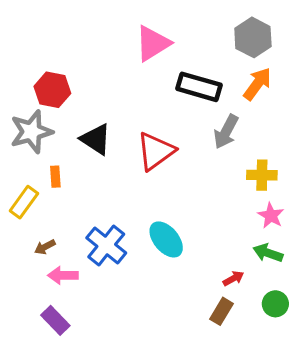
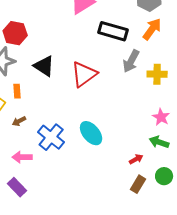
yellow cross: (262, 175) -> (157, 74), moved
brown arrow: (45, 247) -> (19, 121), moved
brown rectangle: (221, 311) -> (138, 184), moved

